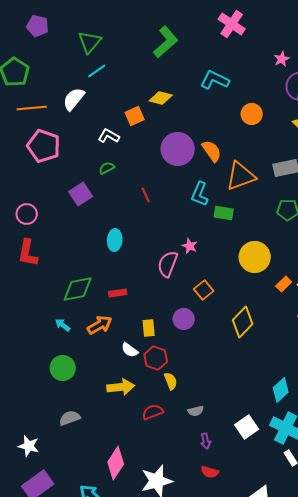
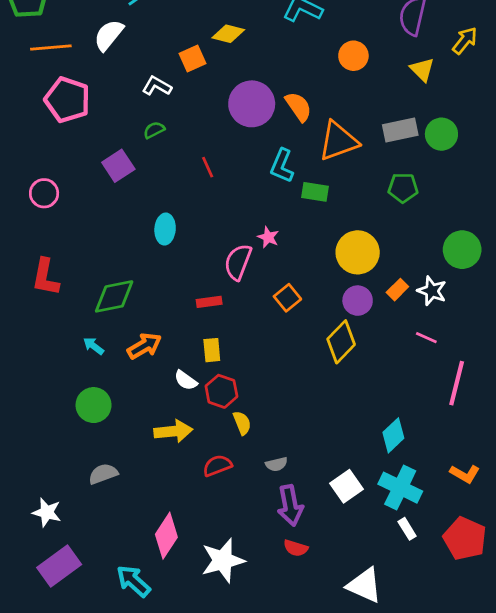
red L-shape: (28, 253) -> (45, 277), moved
red rectangle: (118, 293) -> (209, 302), moved
purple circle: (184, 319) -> (358, 301), moved
purple arrow: (206, 441) -> (290, 505), size x1.8

